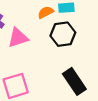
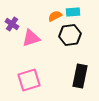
black rectangle: (74, 81) -> (80, 76), turned 45

